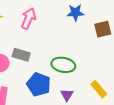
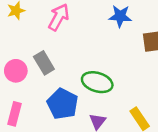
gray rectangle: (21, 55) -> (44, 63), turned 36

